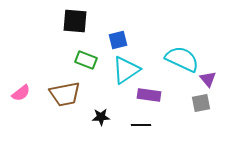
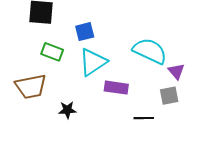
black line: (141, 125) -> (144, 118), moved

